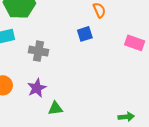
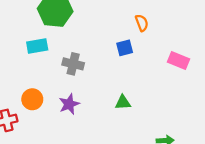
green triangle: (55, 108) -> (123, 102), moved

